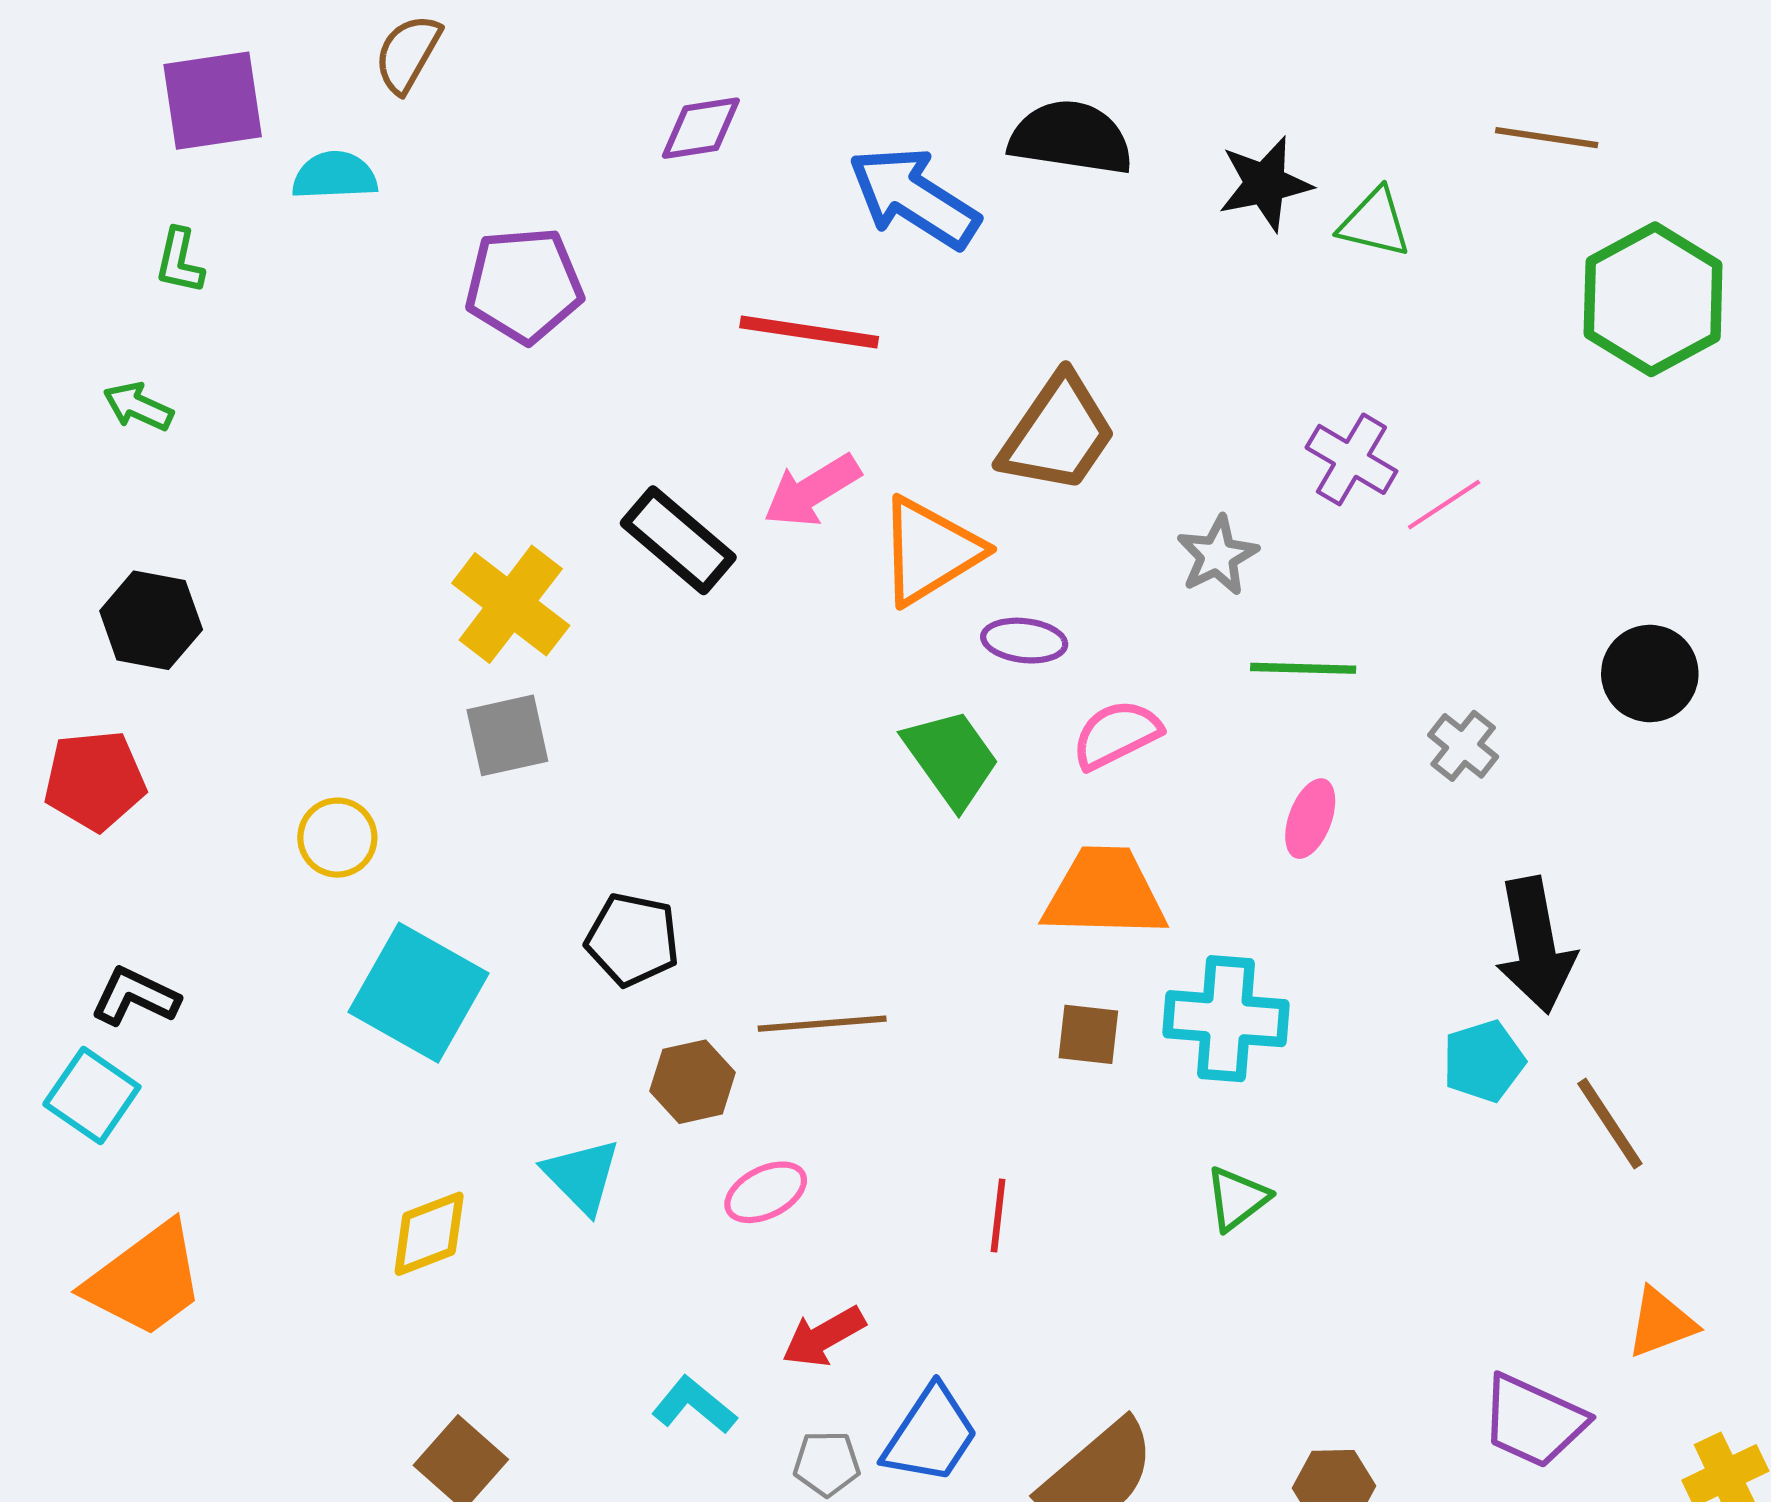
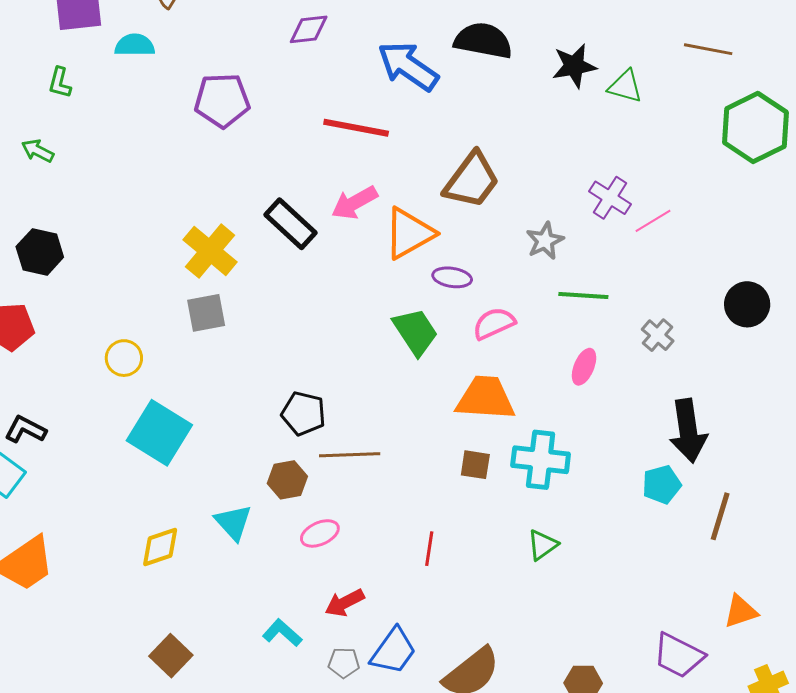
black pentagon: (633, 940) -> (303, 414), moved
brown line: (1610, 1124) -> (720, 516), turned 48

